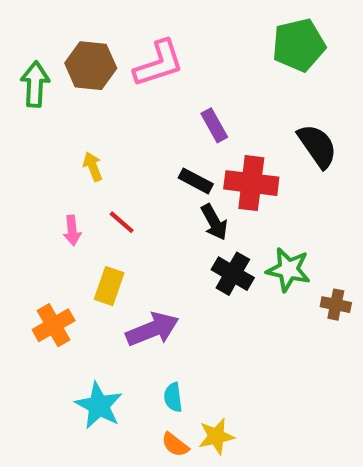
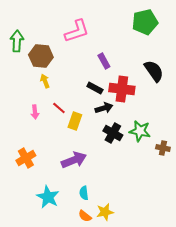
brown hexagon: (91, 66) -> (41, 56), moved
black arrow: (214, 222) -> (104, 108), turned -78
yellow rectangle: (109, 286) -> (75, 121), moved

